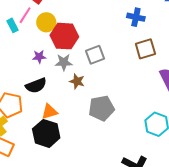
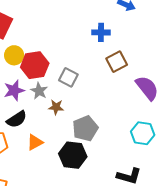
gray square: (95, 55) -> (68, 77), turned -30
purple star: (39, 57) -> (14, 90), size x1.5
gray star: (64, 62) -> (39, 91), turned -30
black hexagon: (46, 133) -> (73, 155), moved

